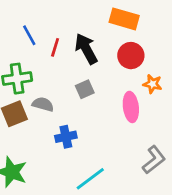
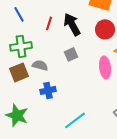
blue line: (29, 35) -> (19, 14), moved
blue cross: (66, 137) -> (48, 90), moved

